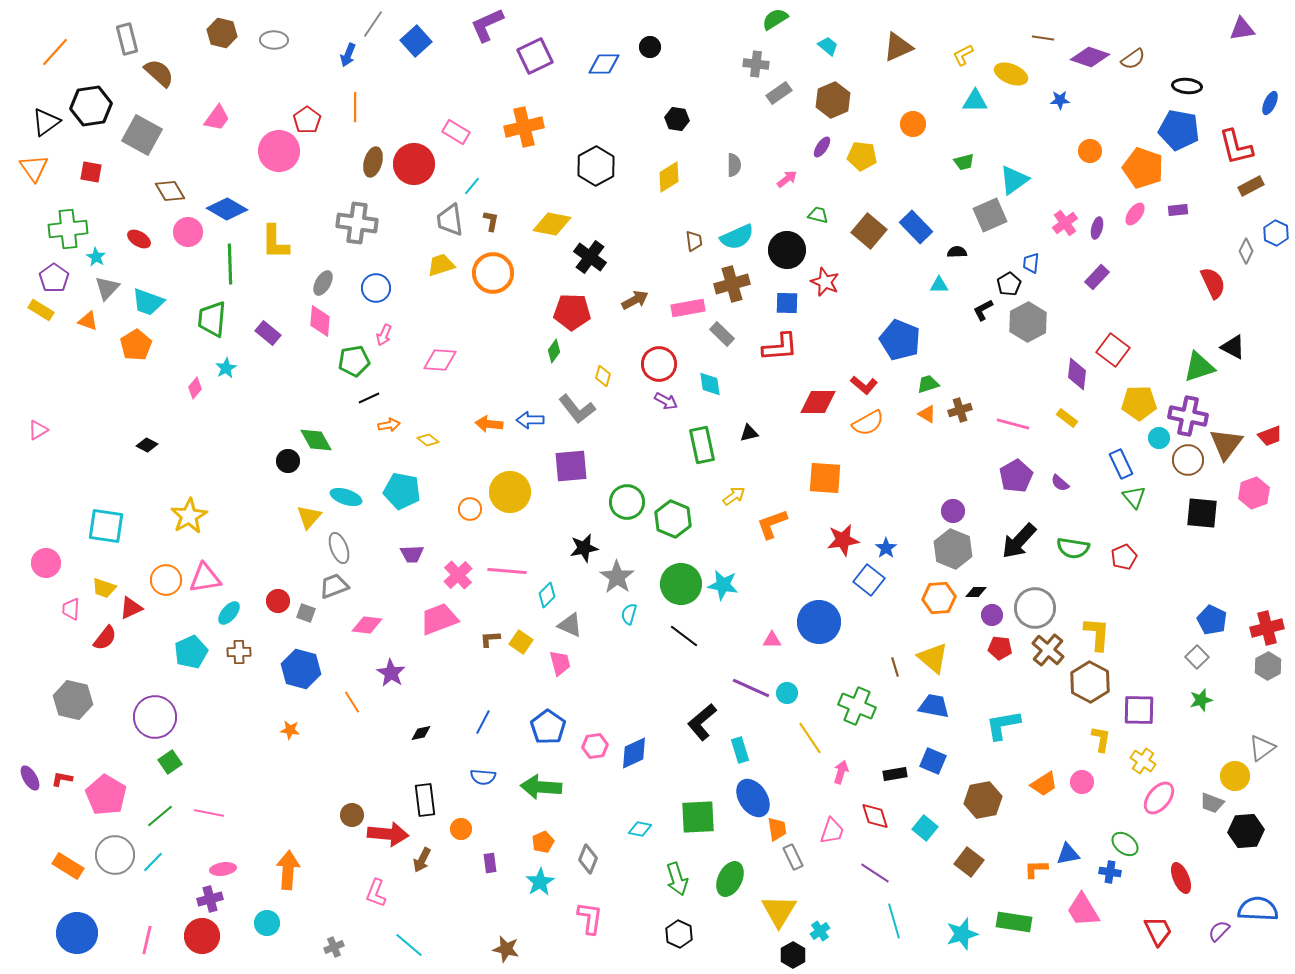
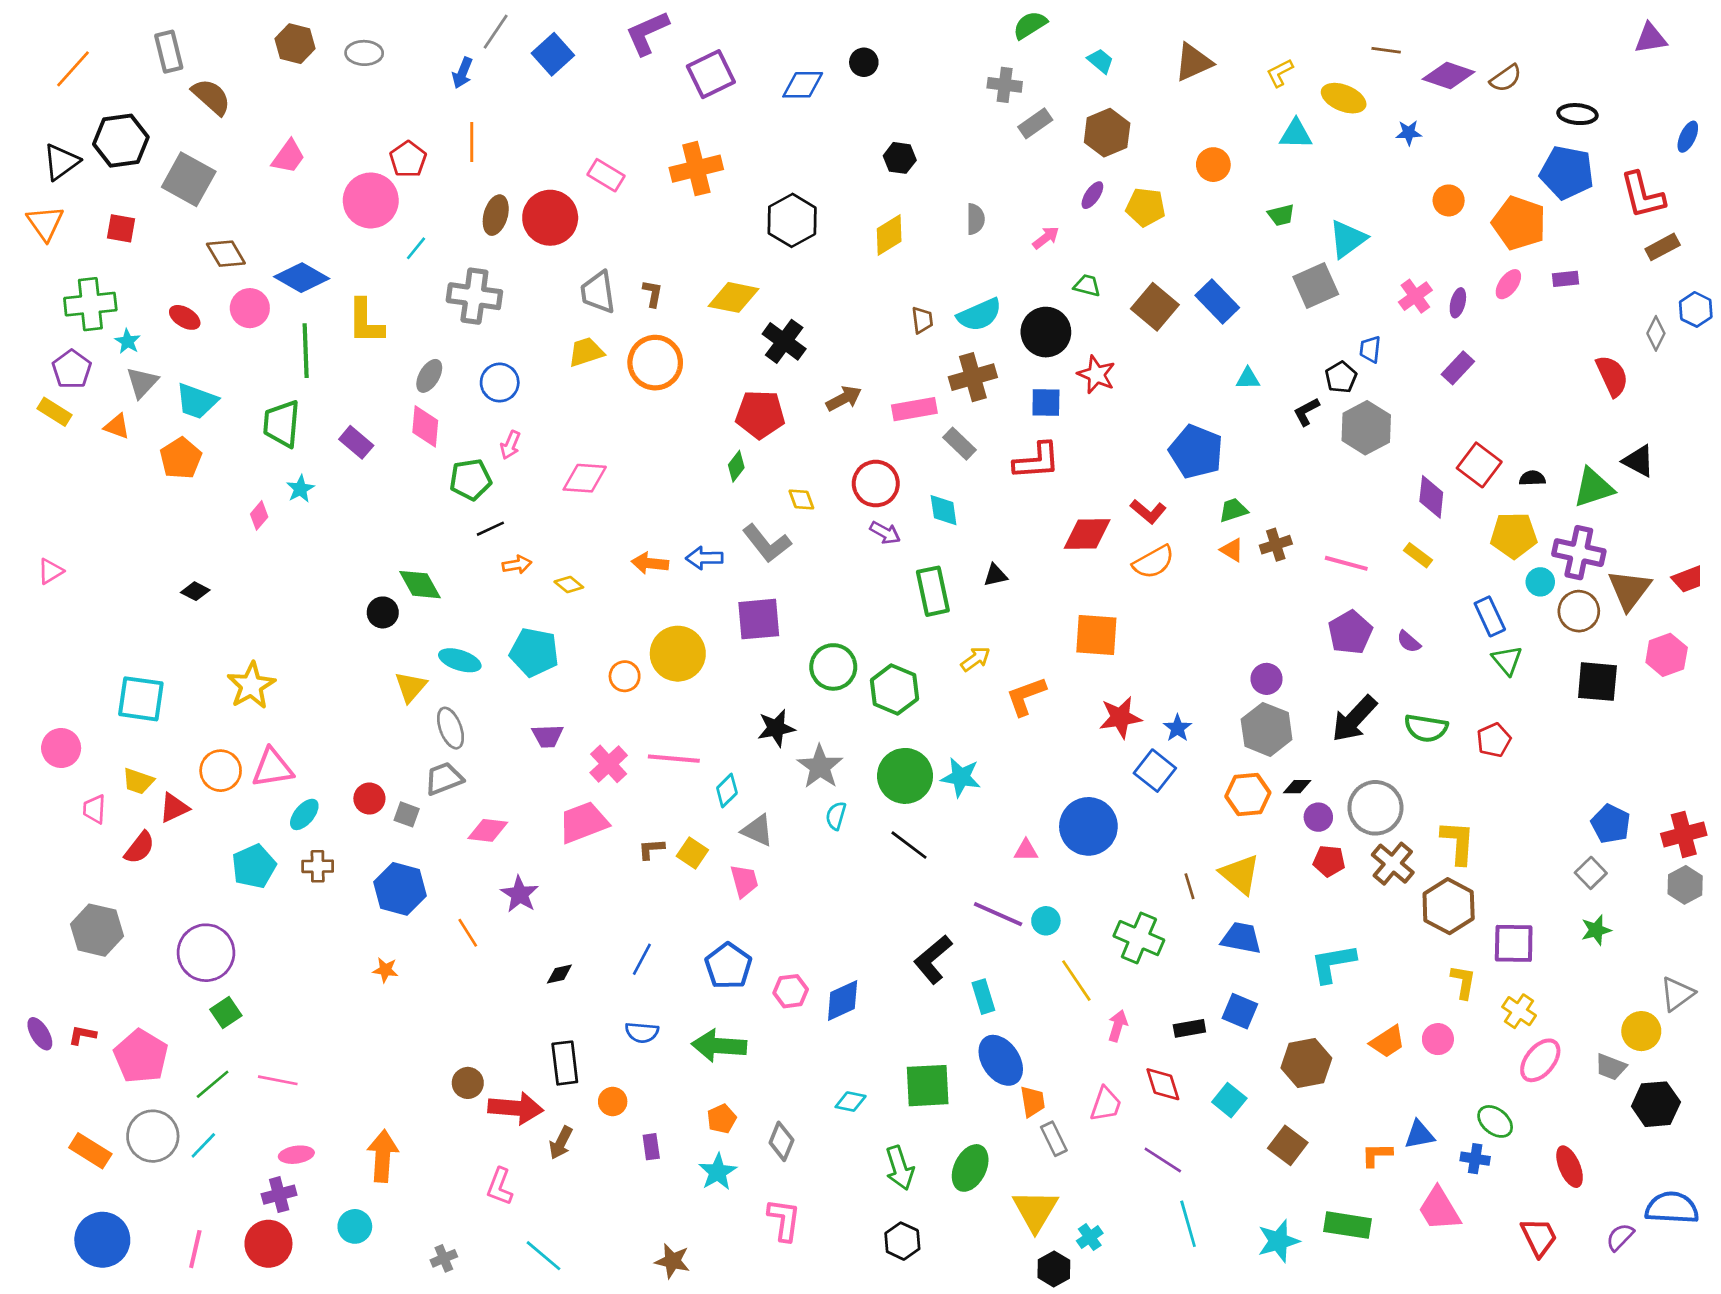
cyan line: (472, 186) -> (416, 248), moved
black semicircle: (957, 252) -> (1532, 478), moved
yellow diamond: (603, 376) -> (801, 499), turned -35

